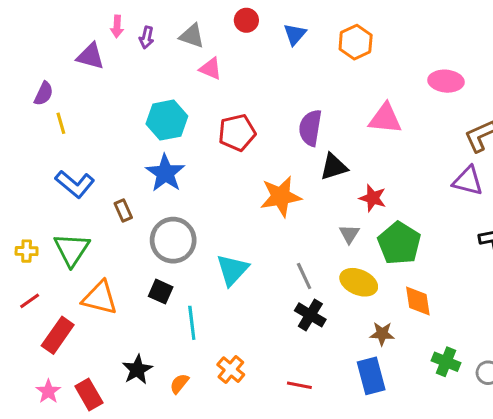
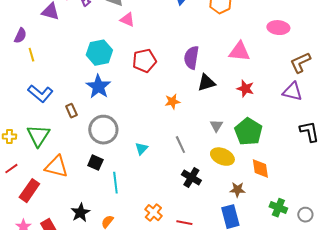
orange star: (281, 196) -> (172, 102), size x0.6
red star: (373, 198) -> (245, 89), moved
cyan triangle: (232, 270) -> (141, 149), size x0.6
gray line: (304, 276) -> (180, 145), moved
orange cross: (231, 370) -> (153, 213), moved

